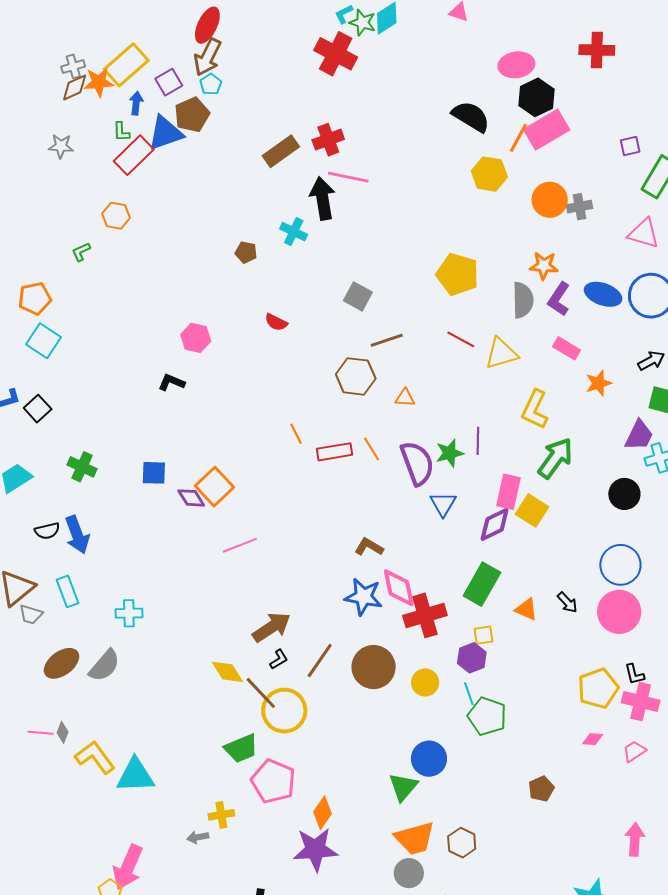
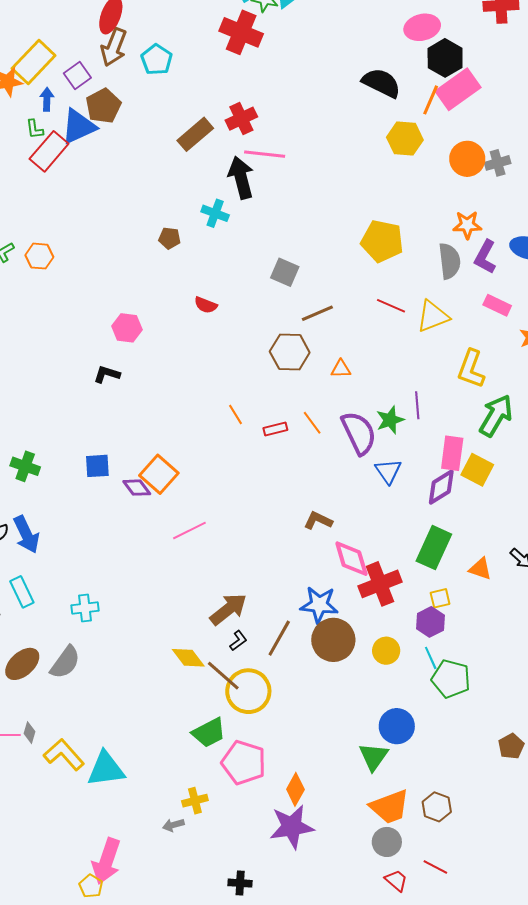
cyan pentagon: (211, 84) -> (157, 60), moved, size x1.4
orange hexagon: (116, 216) -> (39, 256), moved
red rectangle: (335, 452) -> (275, 429), size x0.7
blue star: (363, 597) -> (319, 605), moved

